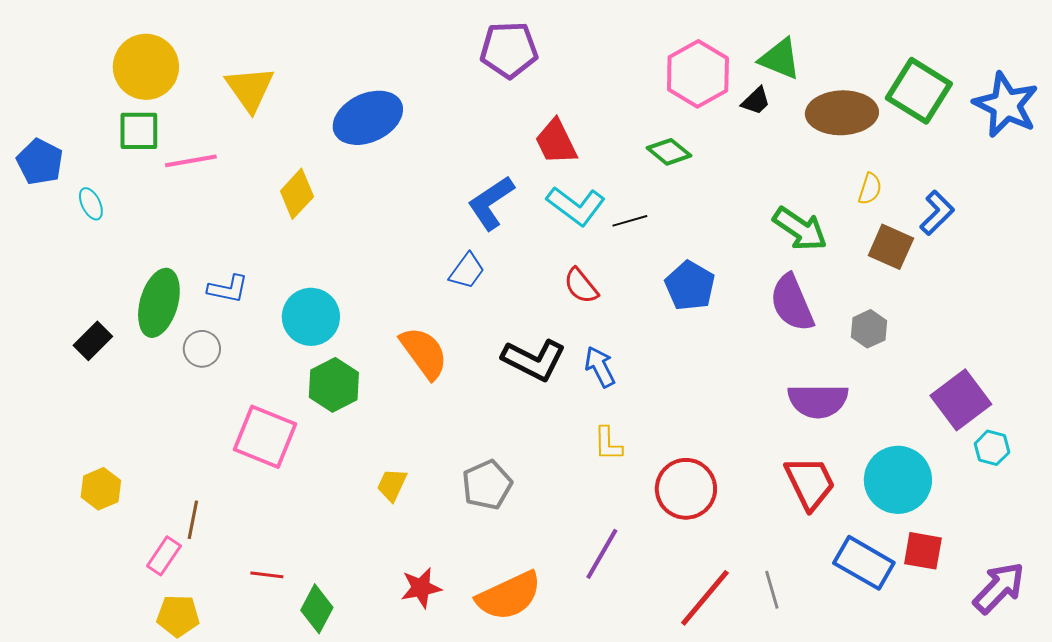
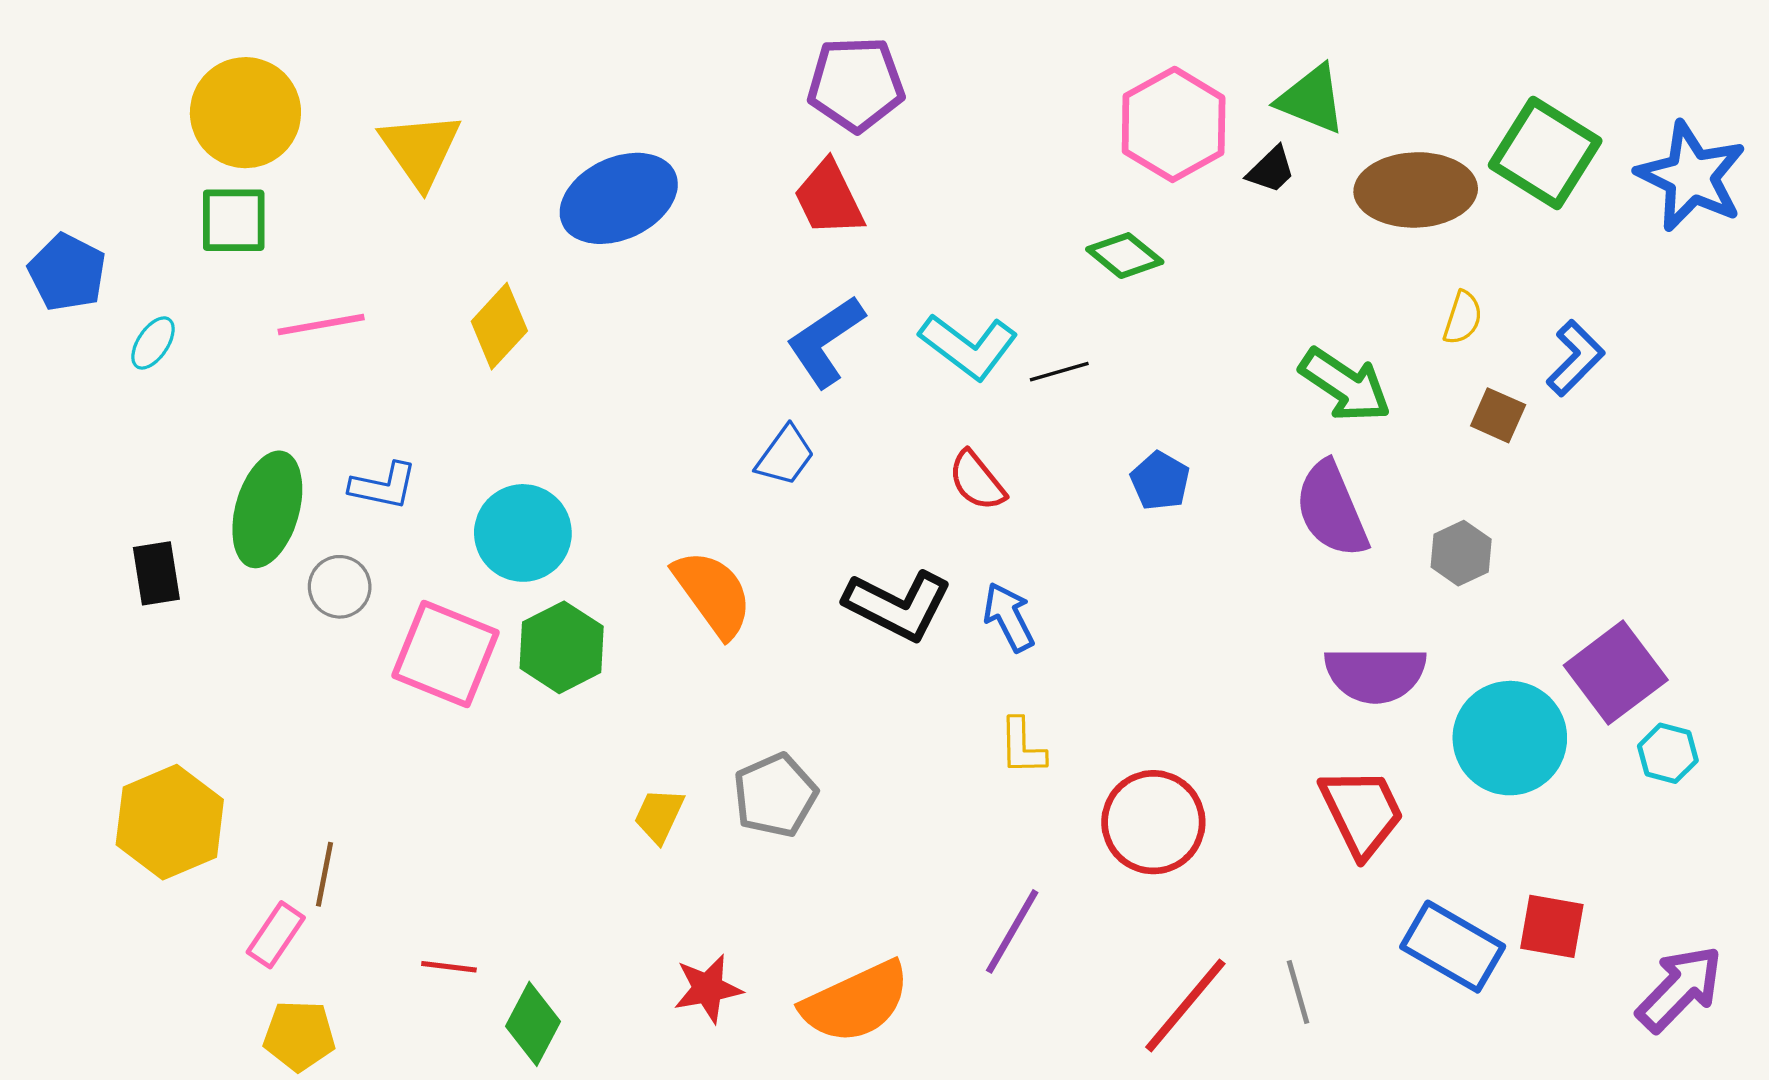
red trapezoid: (556, 142) -> (829, 198), moved
pink line: (191, 161) -> (321, 324), moved
cyan ellipse: (91, 204) -> (153, 343), turned 60
brown square: (891, 247) -> (1498, 415), size x0.7
blue pentagon: (690, 286) -> (1160, 481), size x0.7
black rectangle: (93, 341) -> (156, 573), turned -54
pink square: (265, 437) -> (446, 654), moved
cyan circle: (898, 480) -> (1510, 738), moved
gray pentagon: (487, 485) -> (775, 795), moved
yellow hexagon: (101, 489) -> (170, 822), size x1.6

